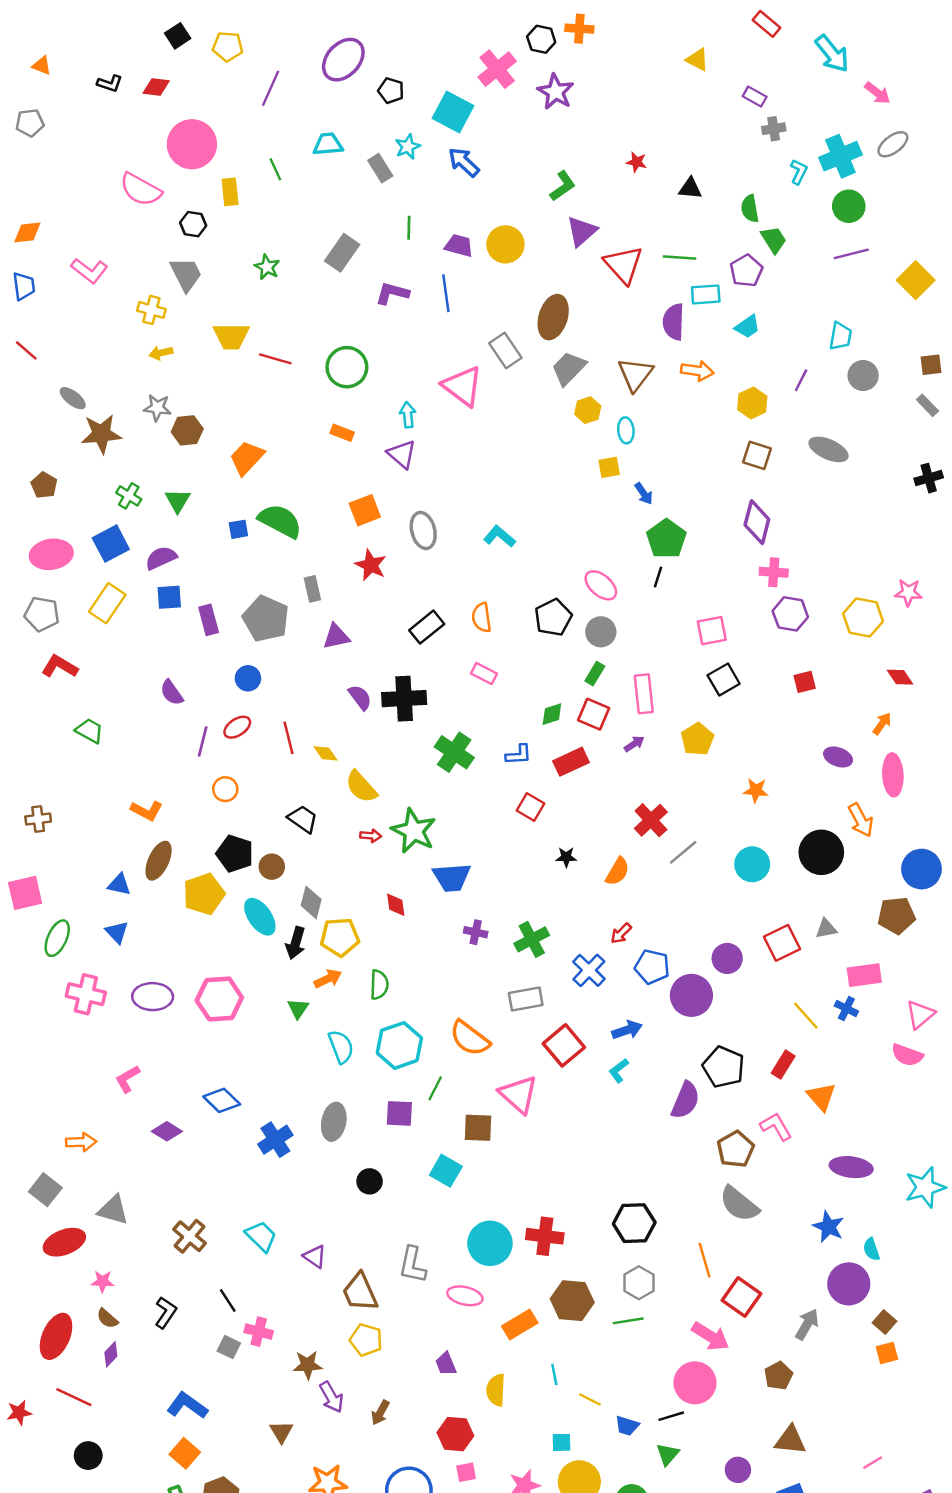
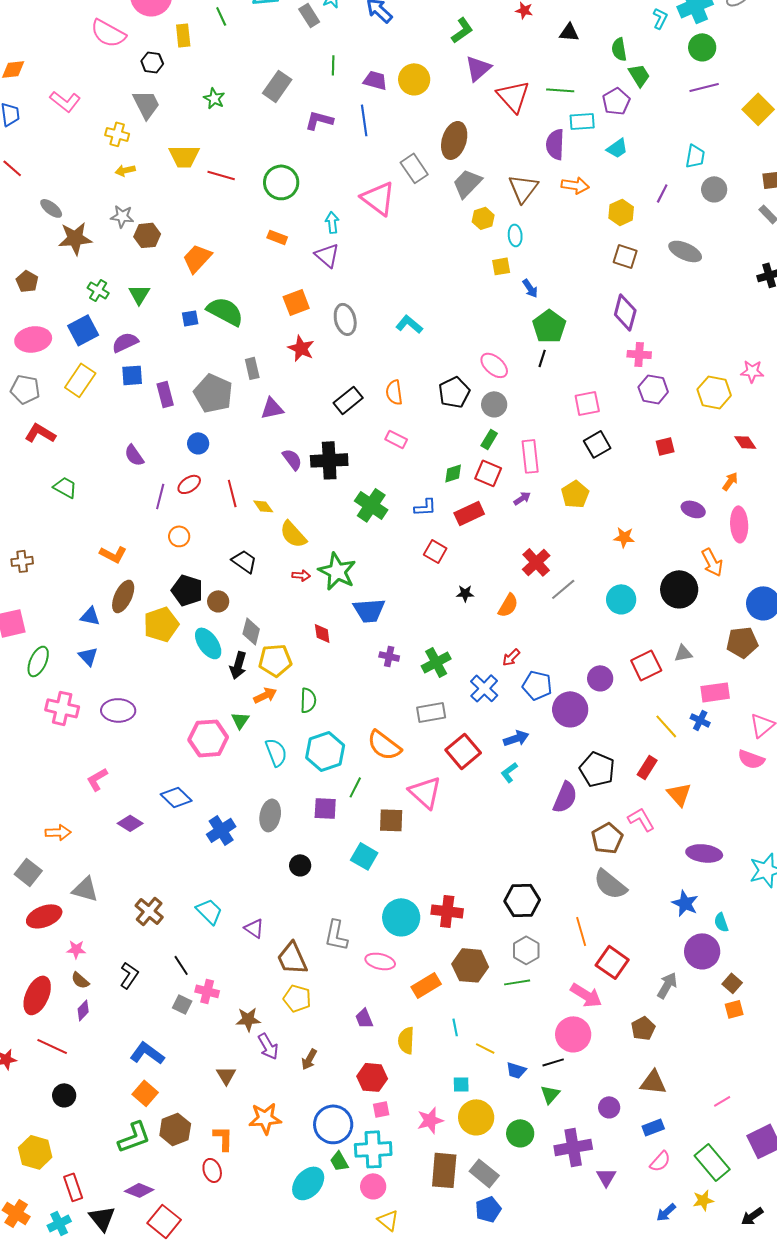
pink hexagon: (219, 999) -> (208, 738), moved

